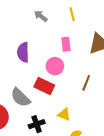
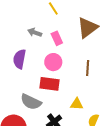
gray arrow: (41, 16) -> (35, 32), moved
purple semicircle: (23, 52) -> (19, 59), turned 30

